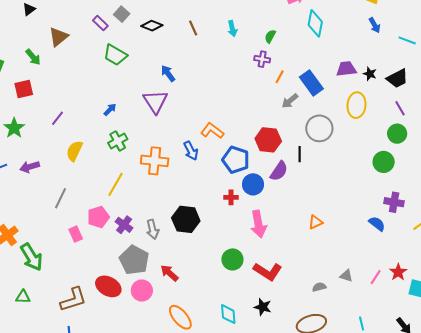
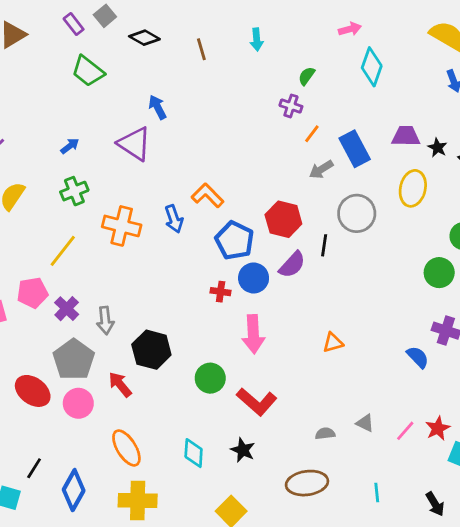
cyan arrow: (232, 29) -> (257, 40), moved
purple triangle: (155, 102) -> (134, 144), turned -32
black hexagon: (186, 219) -> (151, 350), moved

